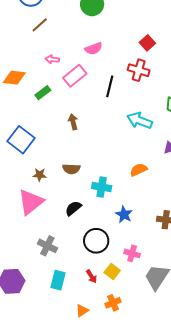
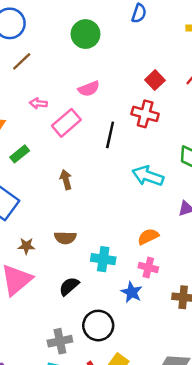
green rectangle: (43, 93) -> (20, 154), moved
gray cross: (47, 246) -> (60, 341), moved, turned -36
pink cross: (132, 253) -> (148, 267), moved

